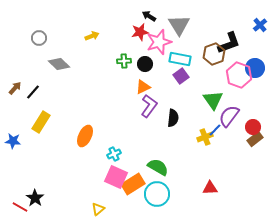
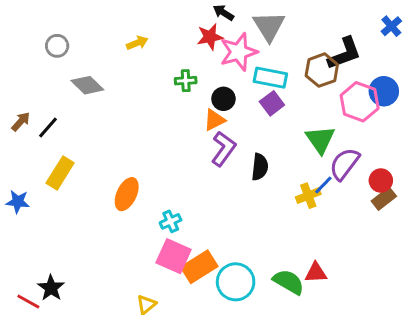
black circle: (145, 64) -> (223, 99), moved
green semicircle: (158, 167) -> (289, 282), moved

